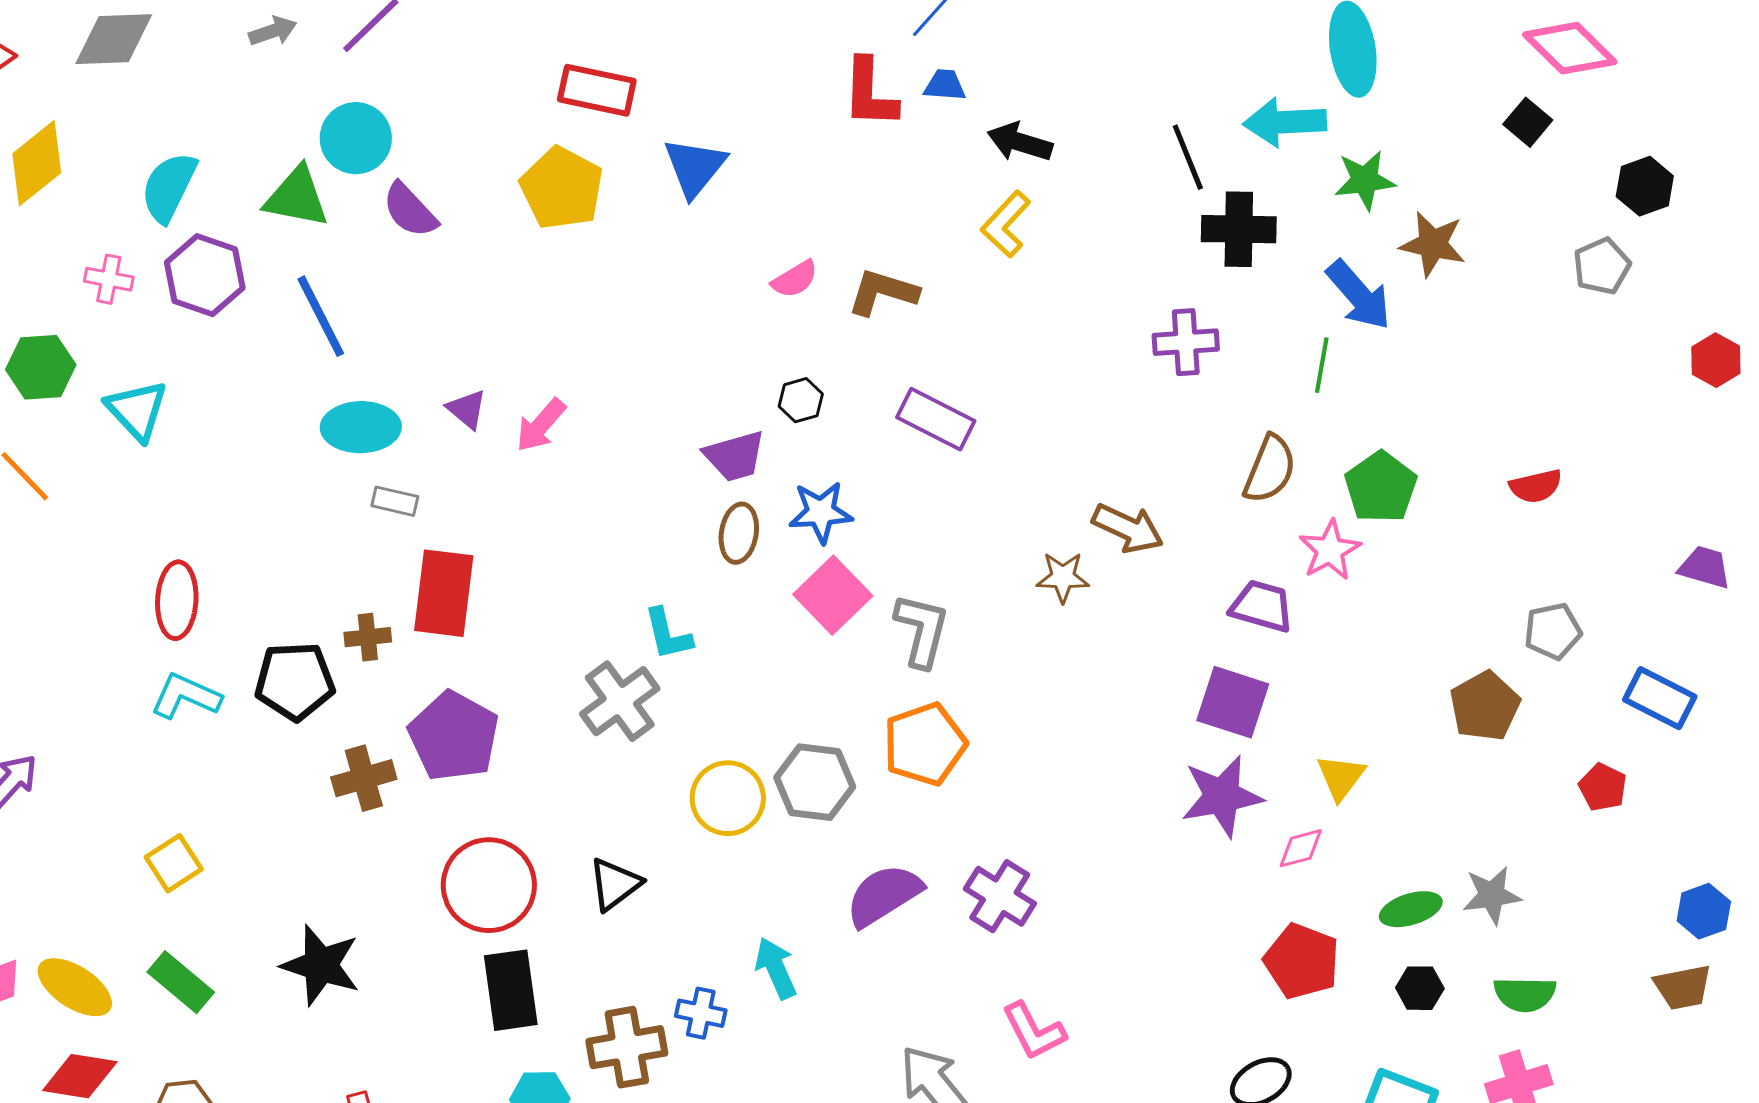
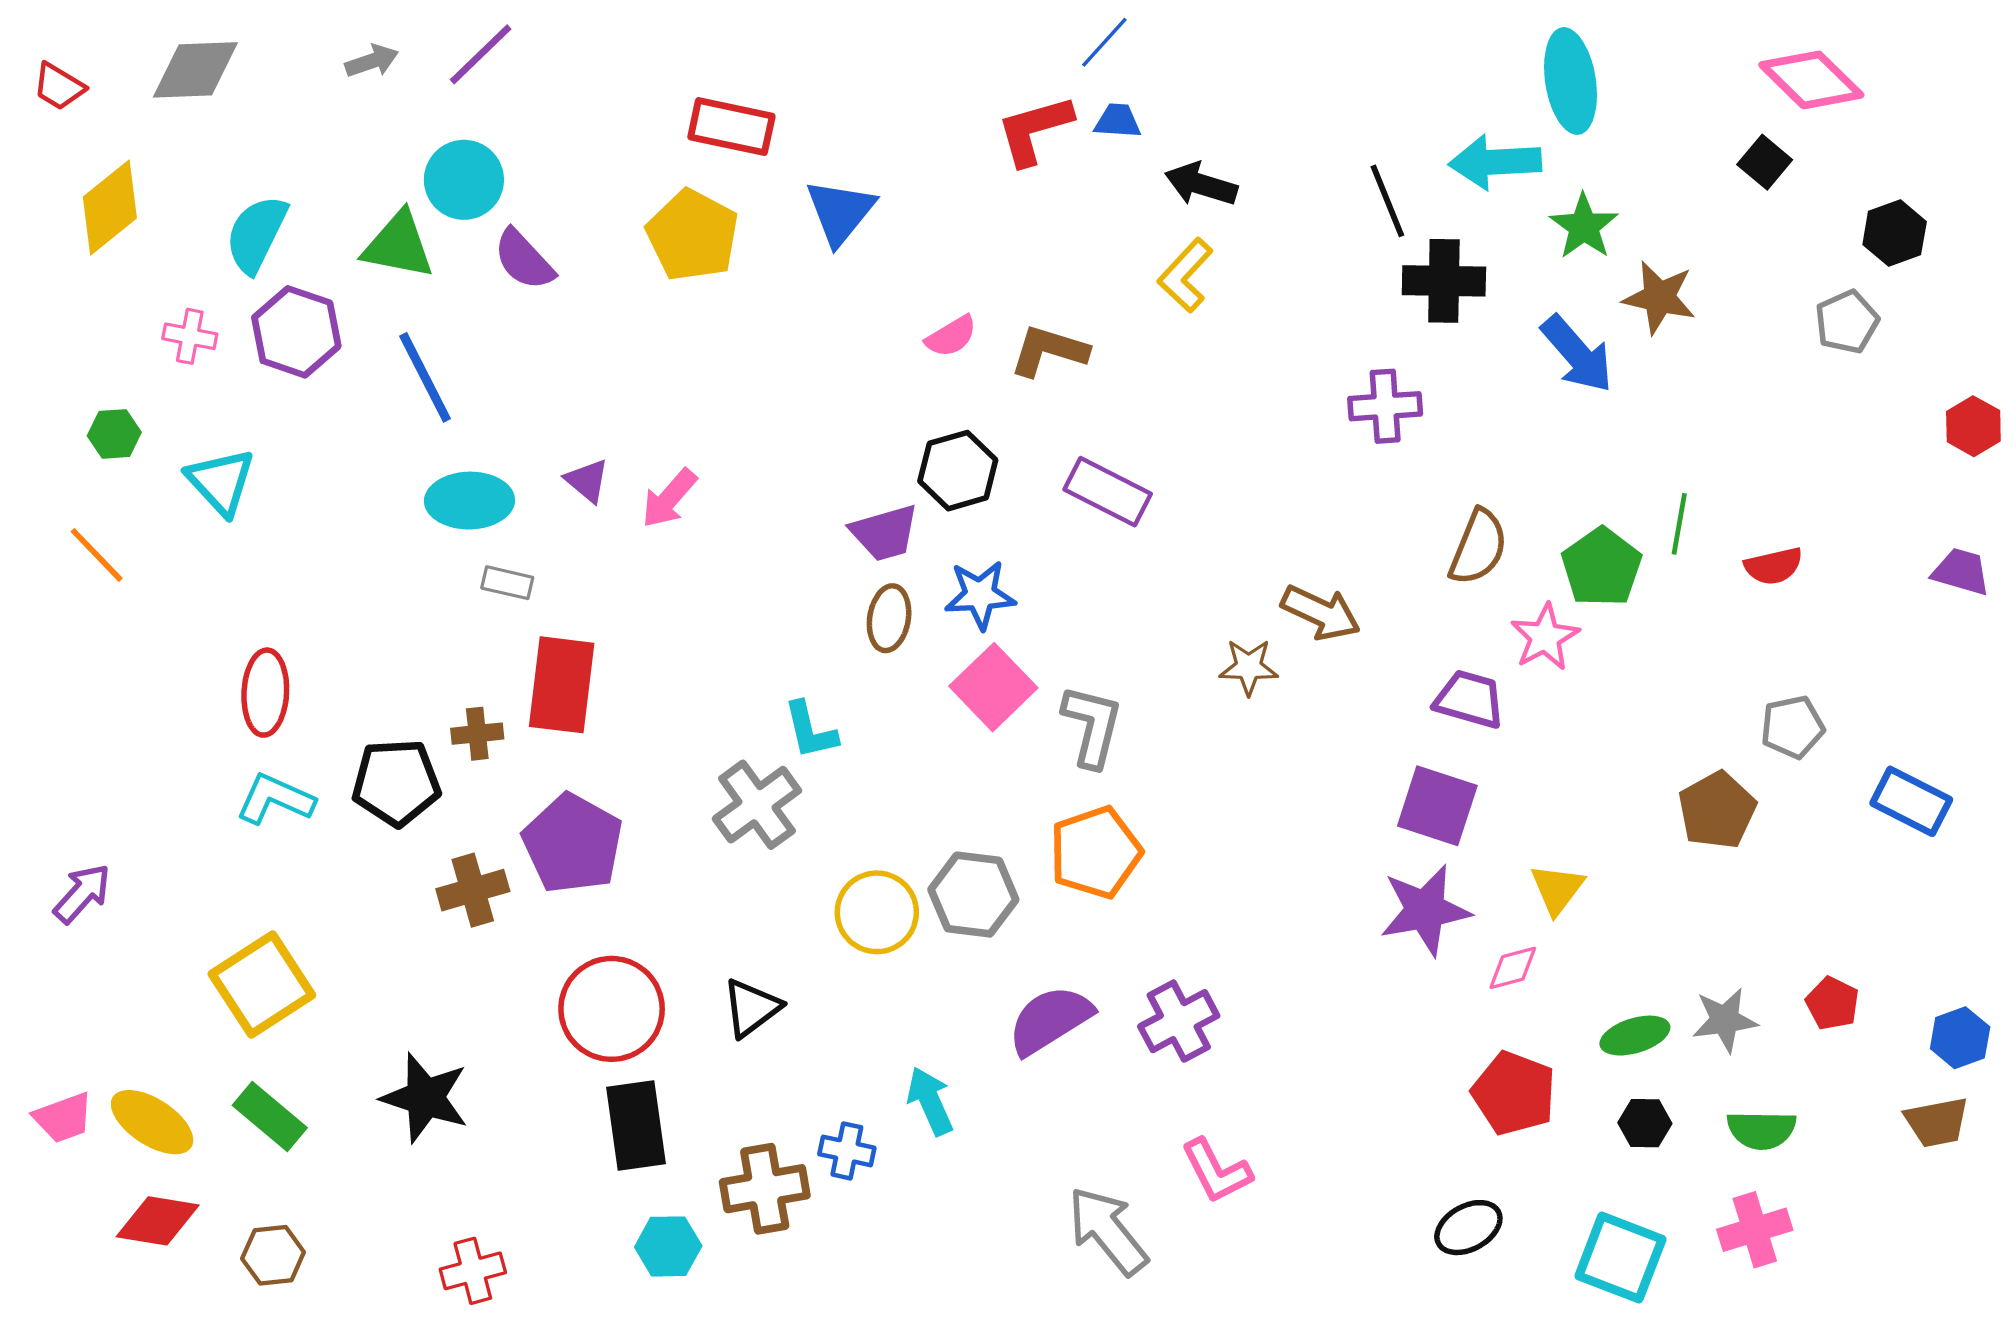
red L-shape: (870, 93) -> (1034, 130), turned 72
green star: (1365, 180) -> (1584, 226), turned -30
green line: (1322, 365) -> (1679, 524), moved
green hexagon: (41, 367) -> (114, 434), size x0.7
black hexagon: (801, 400) -> (958, 471), size x1.6
purple trapezoid: (1705, 567) -> (1961, 572), moved
red pentagon: (1603, 787) -> (1832, 1003), moved
yellow square: (174, 863) -> (262, 984), size x1.6
purple cross: (1000, 896) -> (1179, 1021), turned 30

